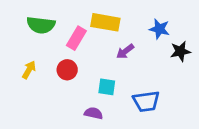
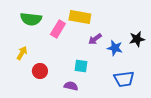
blue star: (159, 29) -> (115, 48), moved
red circle: (67, 70) -> (40, 71), moved
blue trapezoid: (146, 101) -> (124, 79), moved

